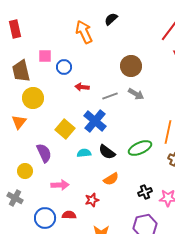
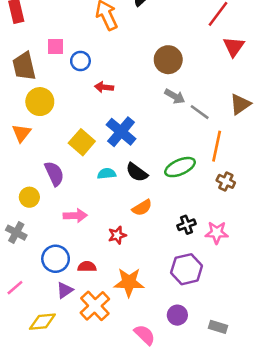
gray line: (110, 96) -> (200, 112), moved, turned 56
red semicircle: (69, 215) -> (87, 267), moved

